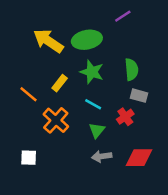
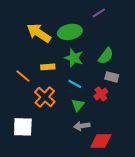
green semicircle: (132, 69) -> (106, 56), turned 42
yellow rectangle: (60, 83) -> (48, 67), turned 48
white square: (29, 158) -> (23, 127), size x1.5
red diamond: (139, 158) -> (101, 141), moved

